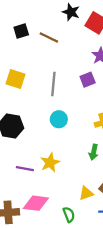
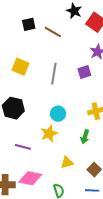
cyan circle: (59, 119) -> (58, 114), moved
yellow star: (50, 163) -> (49, 134), moved
yellow triangle: (86, 193) -> (67, 162), moved

